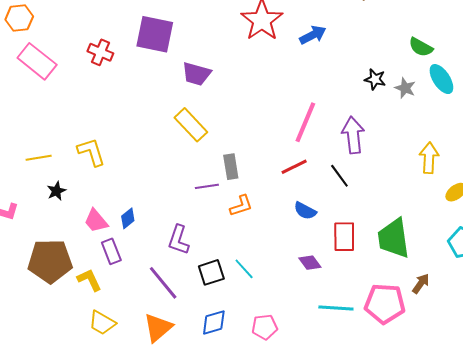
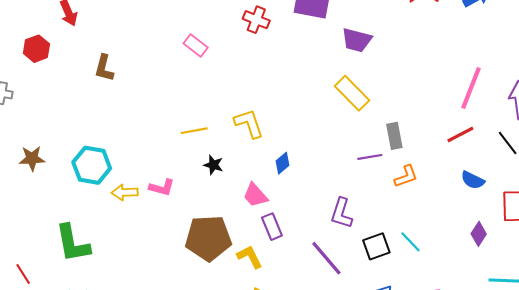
pink rectangle: (37, 61) -> (196, 46), moved, size x0.6
black star: (56, 191) -> (213, 165), turned -30
blue diamond: (128, 218) -> (282, 163), moved
purple diamond: (310, 263) -> (479, 234), turned 70

